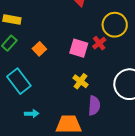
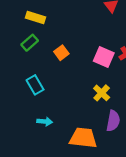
cyan rectangle: (19, 81) -> (35, 85), size x0.7

